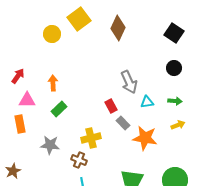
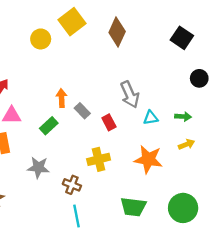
black circle: (174, 68) -> (199, 78), moved
orange arrow: (53, 83) -> (61, 98), moved
gray rectangle: (123, 123) -> (82, 111), moved
yellow cross: (91, 138) -> (99, 159), moved

